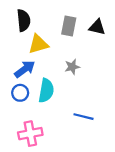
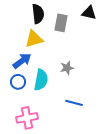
black semicircle: (24, 20) -> (38, 14), moved
black triangle: (97, 27) -> (89, 13), moved
gray star: (72, 67) -> (67, 68), moved

